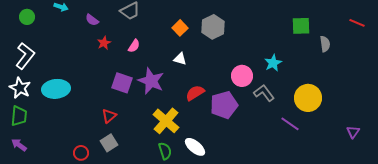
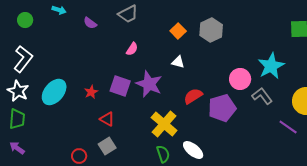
red star: (104, 43) -> (91, 92), moved
cyan star: (273, 63) -> (271, 66), size x1.5
cyan ellipse: (56, 89) -> (54, 92), turned -44
red triangle: (109, 116) -> (107, 119), turned -49

